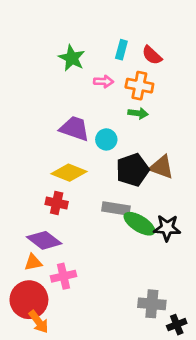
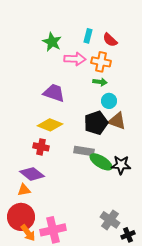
pink arrow: (104, 81) -> (75, 59), size x1.5
cyan circle: (106, 139) -> (109, 101), moved
pink cross: (63, 276) -> (53, 230), moved, size x1.4
gray cross: (152, 304) -> (110, 220), turned 30

